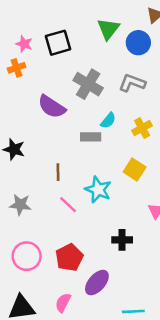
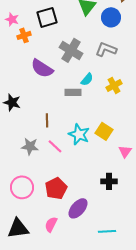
pink star: (24, 44) -> (12, 19), moved
orange cross: (17, 68) -> (24, 35), moved
yellow square: (135, 170) -> (104, 131), moved
gray star: (20, 205) -> (30, 146), moved
black cross: (122, 240) -> (109, 181), moved

